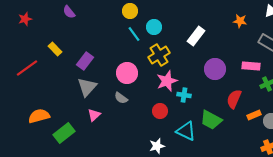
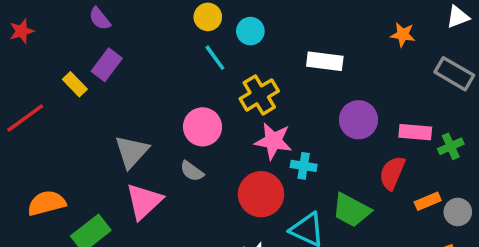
cyan circle: (154, 27) -> (250, 31), moved
white rectangle: (196, 36) -> (325, 61), turned 60
purple rectangle: (85, 61) -> (107, 65), moved
pink rectangle: (251, 66) -> (415, 132), moved
pink star: (167, 81) -> (273, 141), turned 30
red circle: (160, 111) -> (261, 194), size x1.6
pink triangle: (94, 115) -> (144, 201), size x1.6

